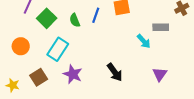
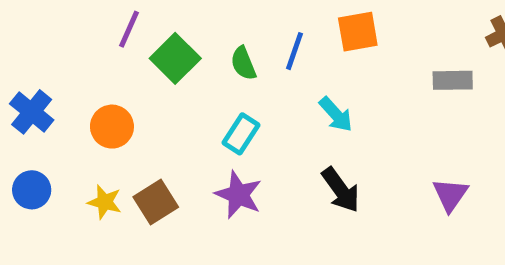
cyan arrow: (144, 41) -> (336, 114), moved
cyan rectangle: (58, 49) -> (241, 134), moved, size x0.7
yellow star: (13, 85) -> (105, 202), moved

